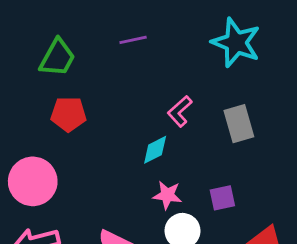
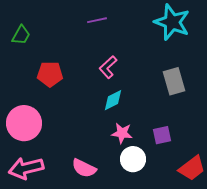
green trapezoid: (57, 58) -> (21, 35), moved, size x0.7
pink L-shape: (180, 111) -> (108, 67), moved

